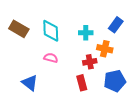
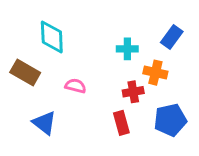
brown rectangle: (19, 29) -> (25, 73), moved
cyan diamond: (51, 31) -> (52, 37), moved

